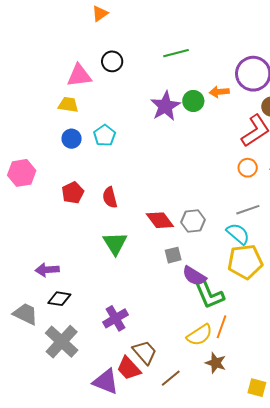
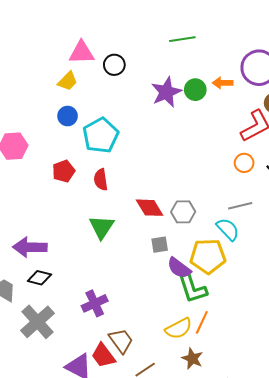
black circle: (112, 61) -> (114, 65), moved
yellow trapezoid: (68, 105) -> (68, 81), turned 120
cyan pentagon: (104, 135) -> (101, 135), moved, size x1.6
yellow pentagon: (245, 262) -> (208, 256), moved
purple arrow: (47, 270) -> (30, 247), size x1.4

